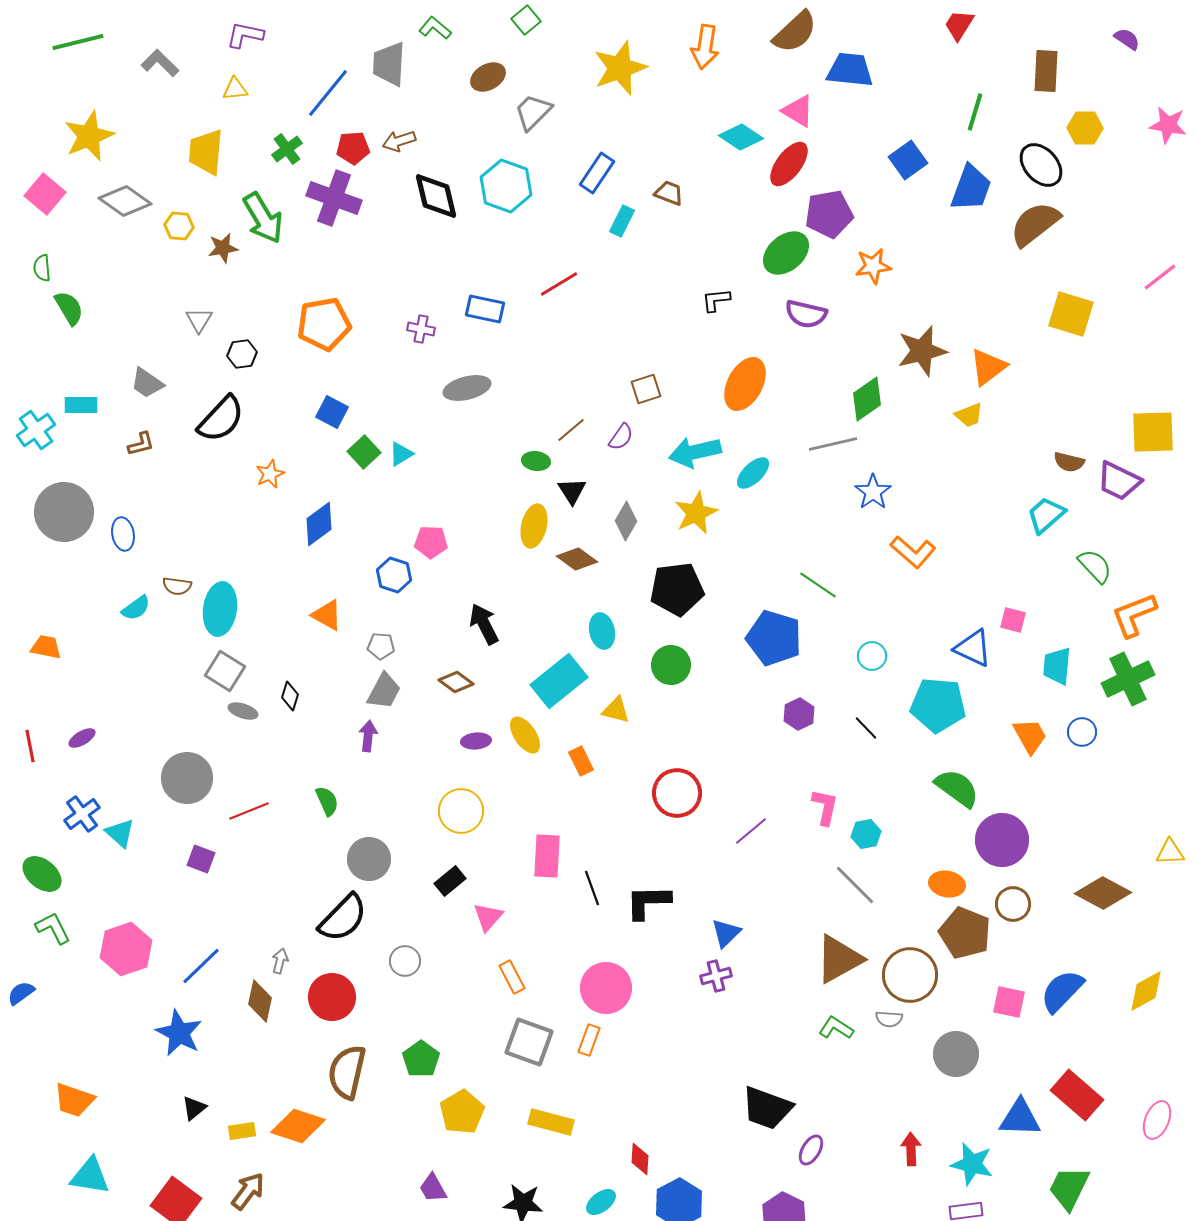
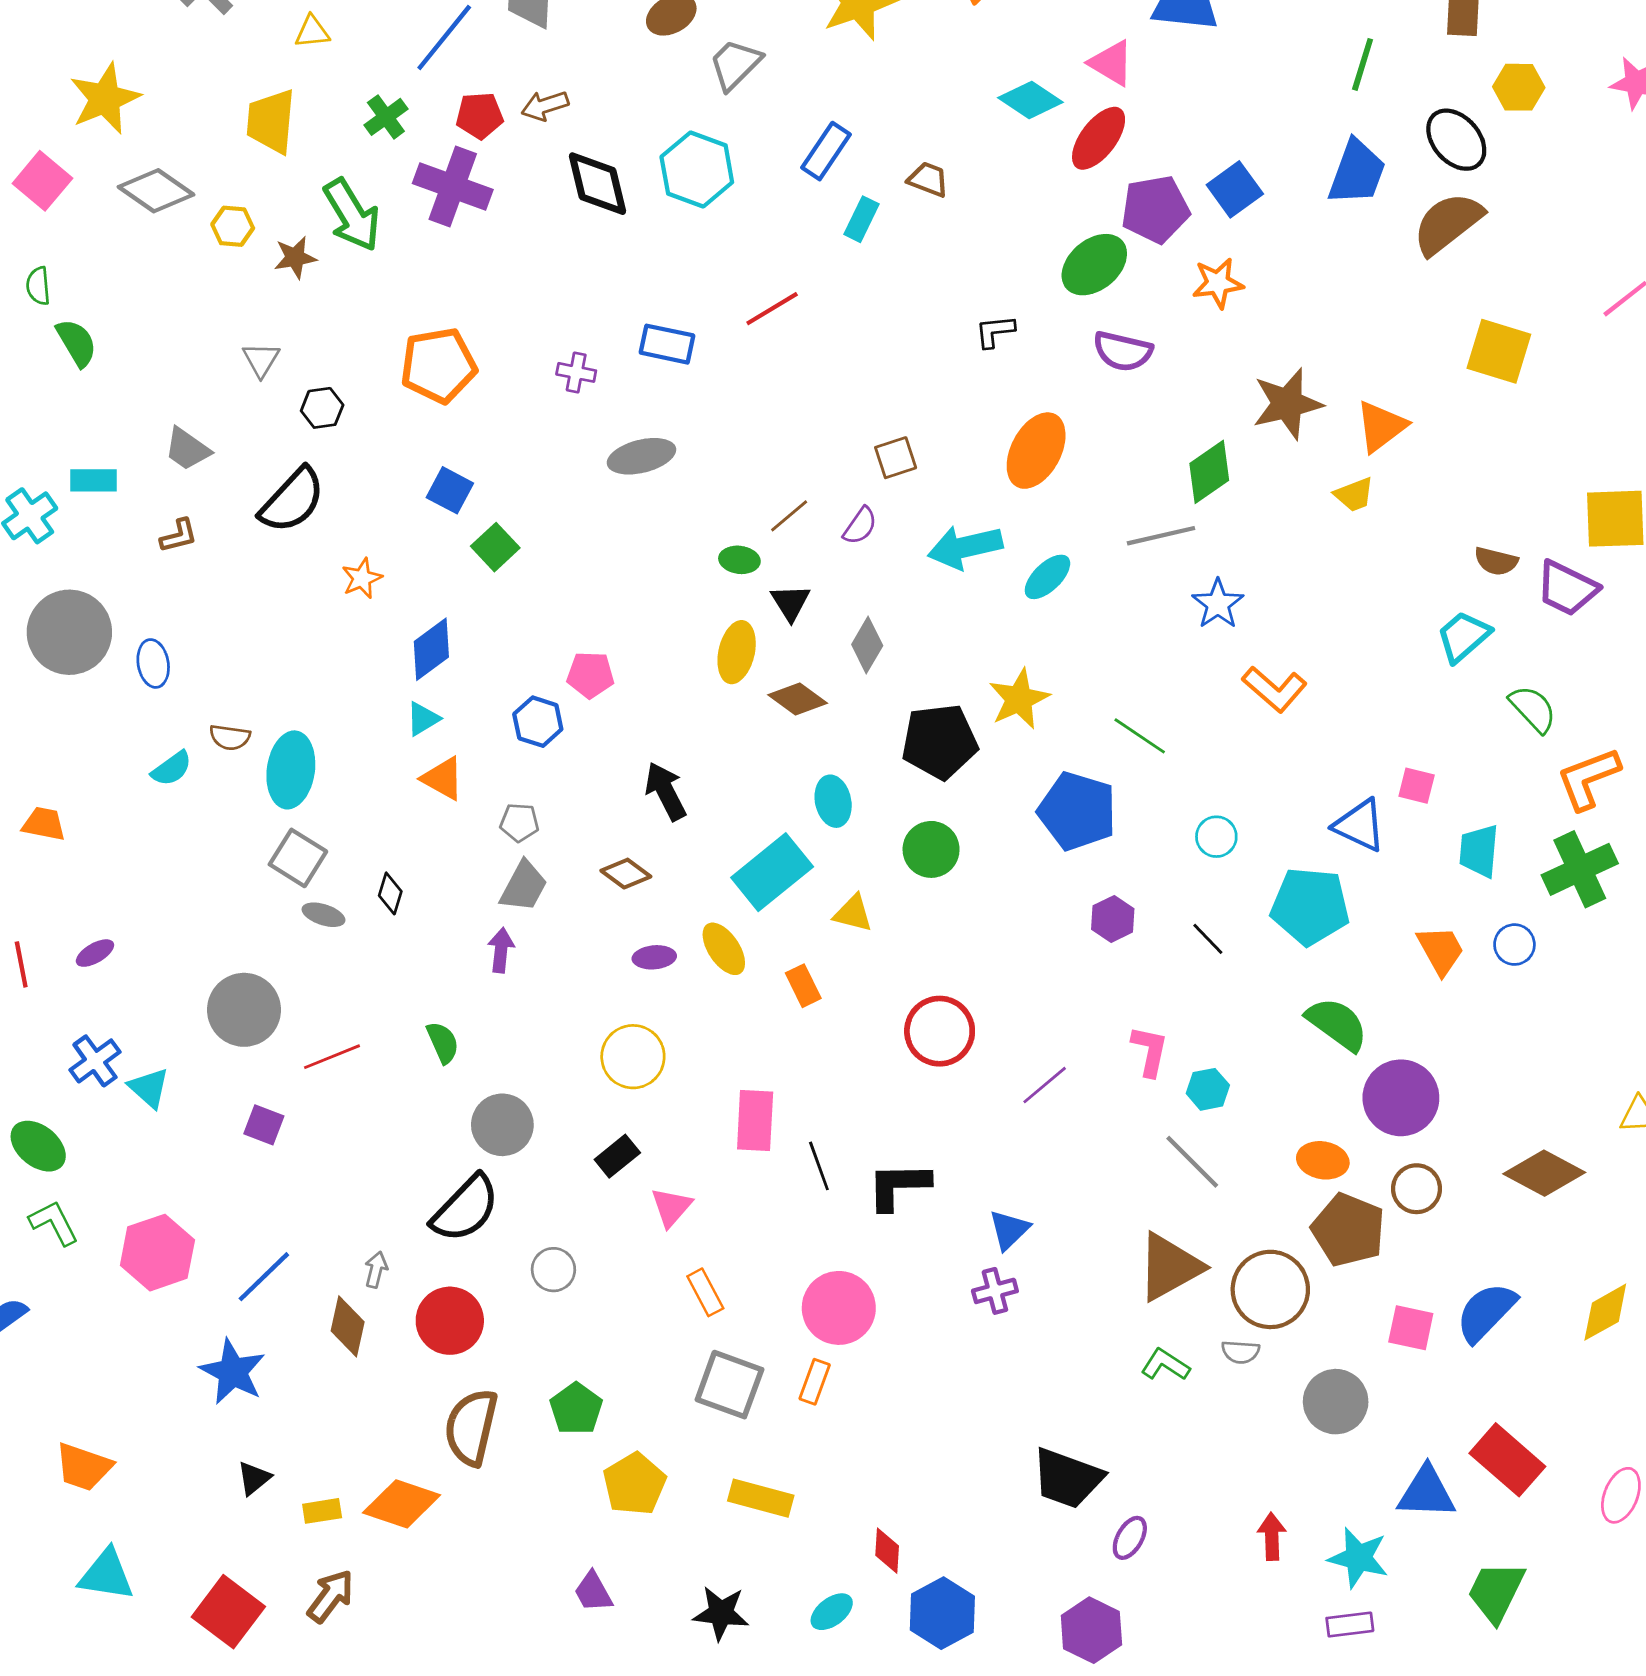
blue square: (908, 160) -> (1235, 189), moved
cyan triangle: (401, 454) -> (423, 719), moved
yellow star: (696, 513) -> (1019, 699), moved

